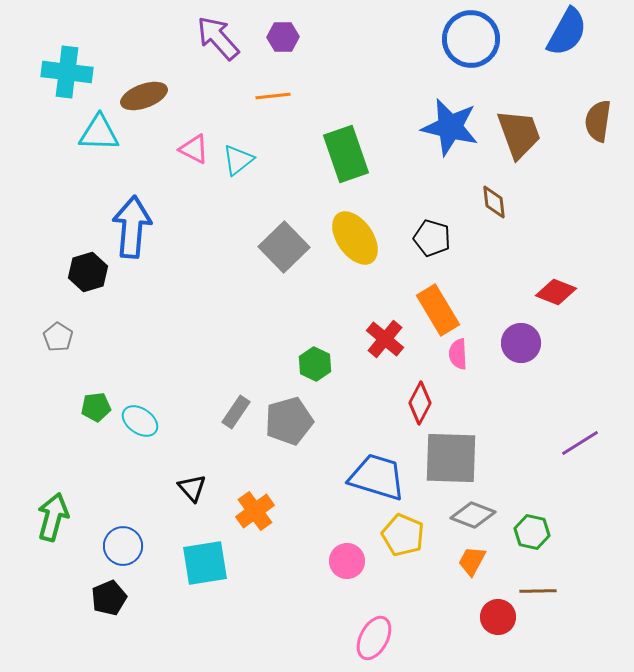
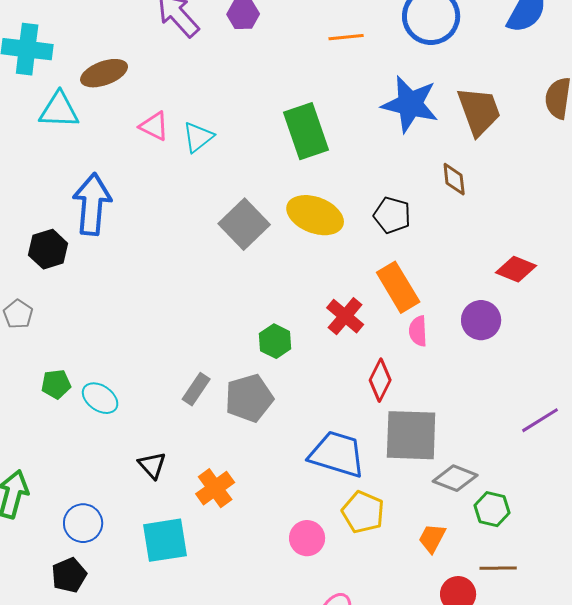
orange line: (273, 96) -> (346, 37), moved
yellow ellipse: (355, 238) -> (315, 215), turned -34
gray diamond: (473, 515) -> (455, 478), moved

